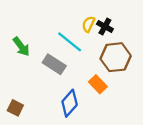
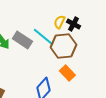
brown hexagon: (116, 57) -> (63, 46), moved
gray rectangle: (54, 64) -> (22, 40), moved

